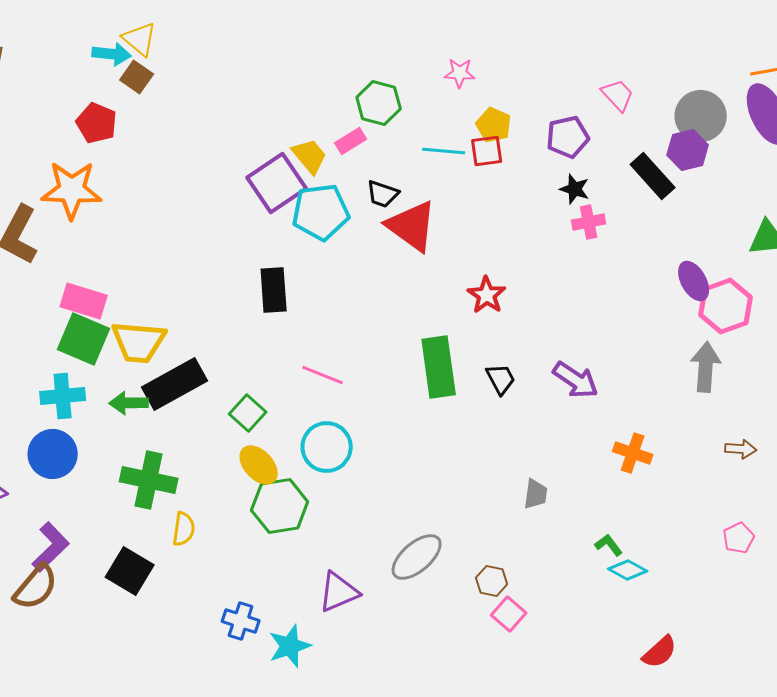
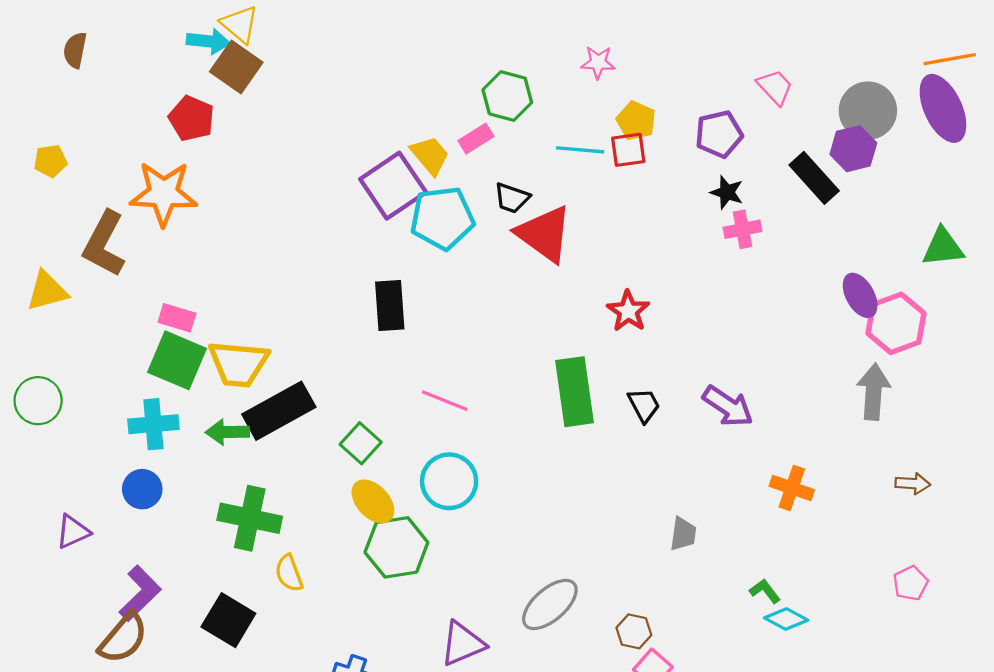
brown square: (137, 77) -> (236, 67), size x1.4
pink rectangle: (84, 301) -> (177, 318), size x0.7
blue circle: (53, 454) -> (142, 489), size x0.7
yellow semicircle: (184, 529) -> (289, 573), turned 152

